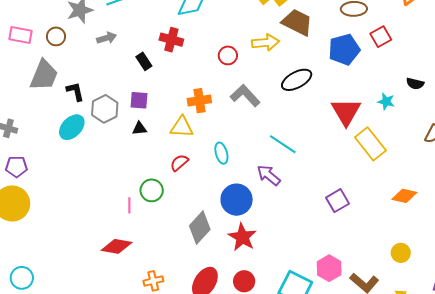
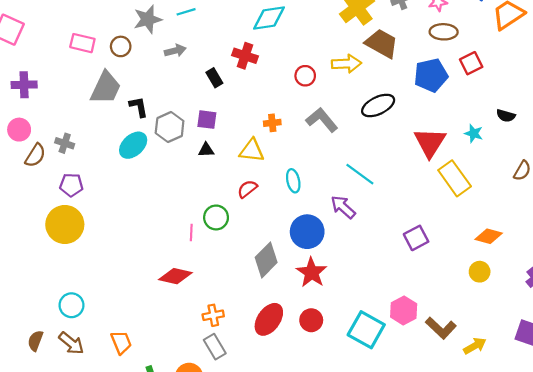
orange cross: (199, 101) -> (272, 123), size x0.7
yellow circle: (401, 253) -> (480, 272), moved

